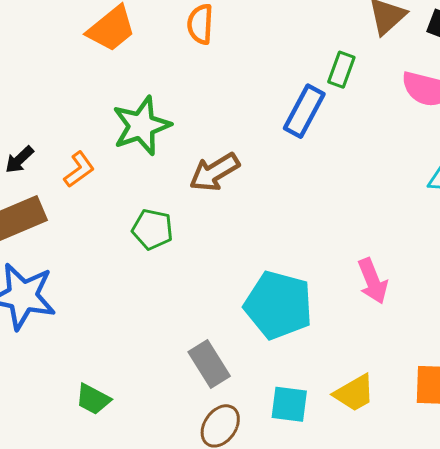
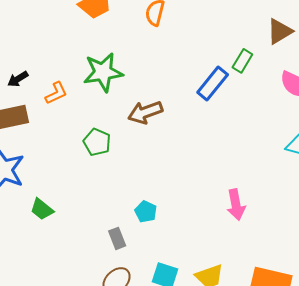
cyan pentagon: (278, 305) -> (146, 212), moved, size x0.5
gray rectangle: (209, 364) -> (117, 238), size x0.7
green trapezoid: (93, 399) -> (42, 209), moved

